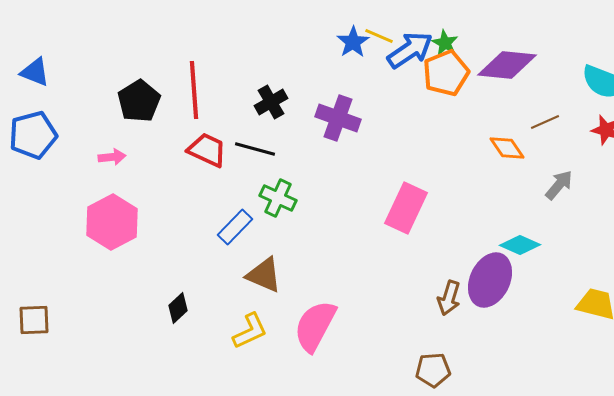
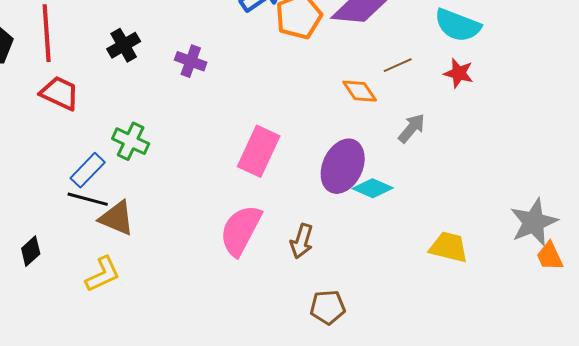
purple cross: (338, 118) -> (191, 61), size x0.7
black line: (255, 149) -> (88, 199), moved
purple ellipse: (490, 280) -> (343, 166), moved
pink semicircle: (315, 326) -> (241, 230), moved
brown pentagon: (433, 370) -> (328, 307), moved

